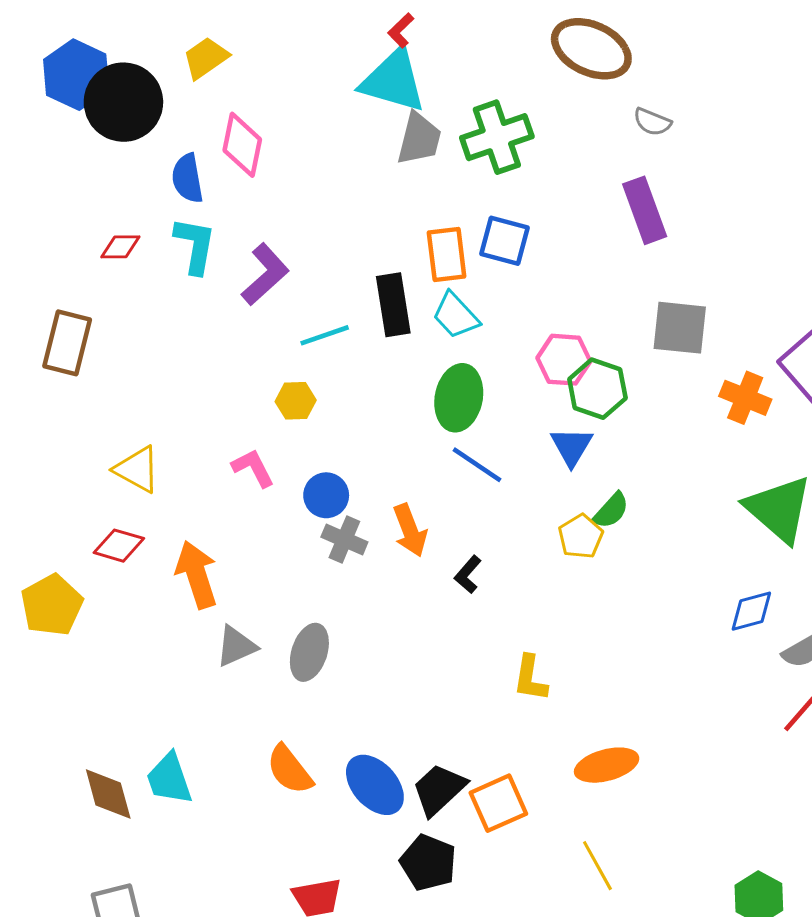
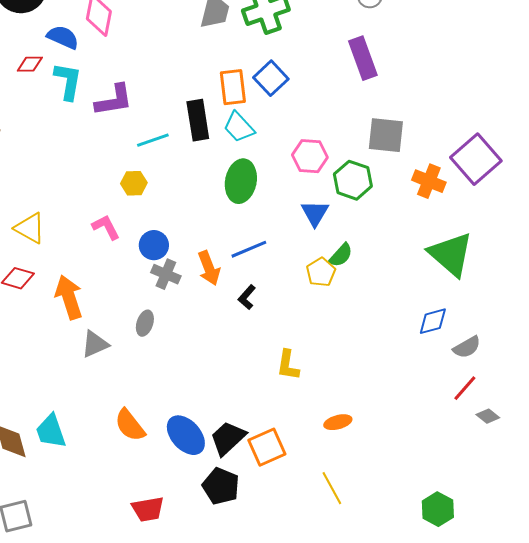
blue semicircle: (187, 178) -> (63, 37), turned 124
blue square: (504, 241) -> (271, 78), turned 32
red diamond: (120, 247) -> (30, 64), moved
purple L-shape: (265, 274) -> (114, 100), turned 33
green hexagon: (597, 389) -> (353, 180), moved
blue line: (477, 465) -> (249, 249), moved, turned -57
gray ellipse: (309, 652) -> (145, 323), moved, size x0.7
orange ellipse: (607, 765) -> (338, 422), size x0.7

